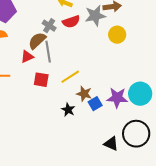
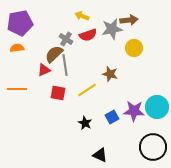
brown star: (84, 94) -> (110, 74), moved
black triangle: (111, 144) -> (100, 155), moved

